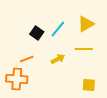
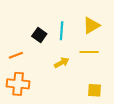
cyan line: (58, 29) -> (62, 31), turned -36
orange line: (27, 59) -> (16, 55), moved

